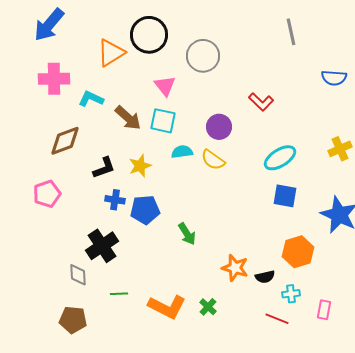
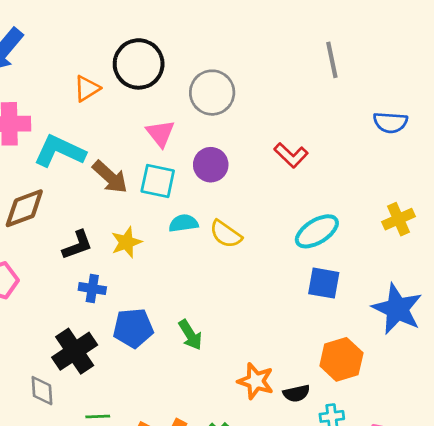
orange triangle: (111, 53) -> (87, 88), size x0.7
cyan L-shape: (91, 99) -> (60, 151), size x1.5
purple circle: (219, 127) -> (211, 165), moved
blue pentagon: (145, 210) -> (133, 328), moved

